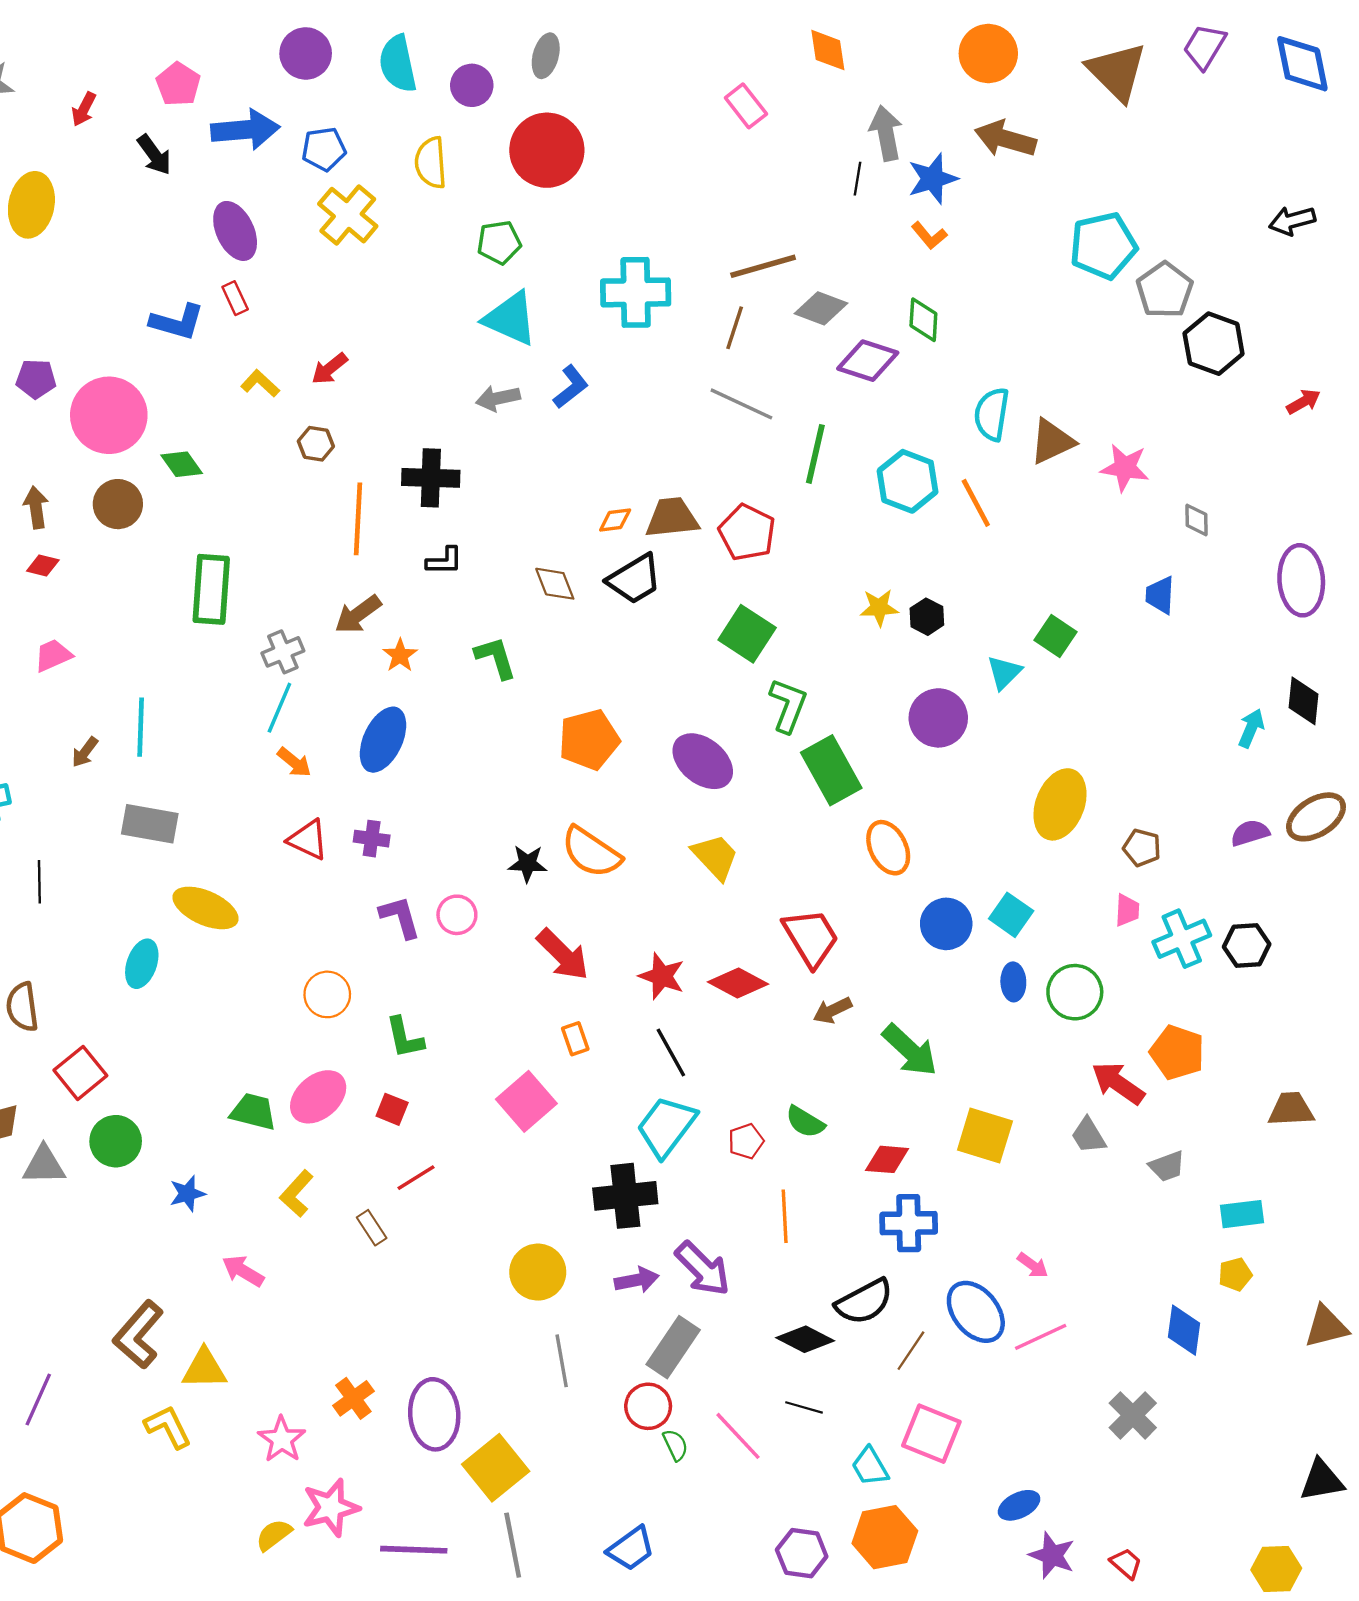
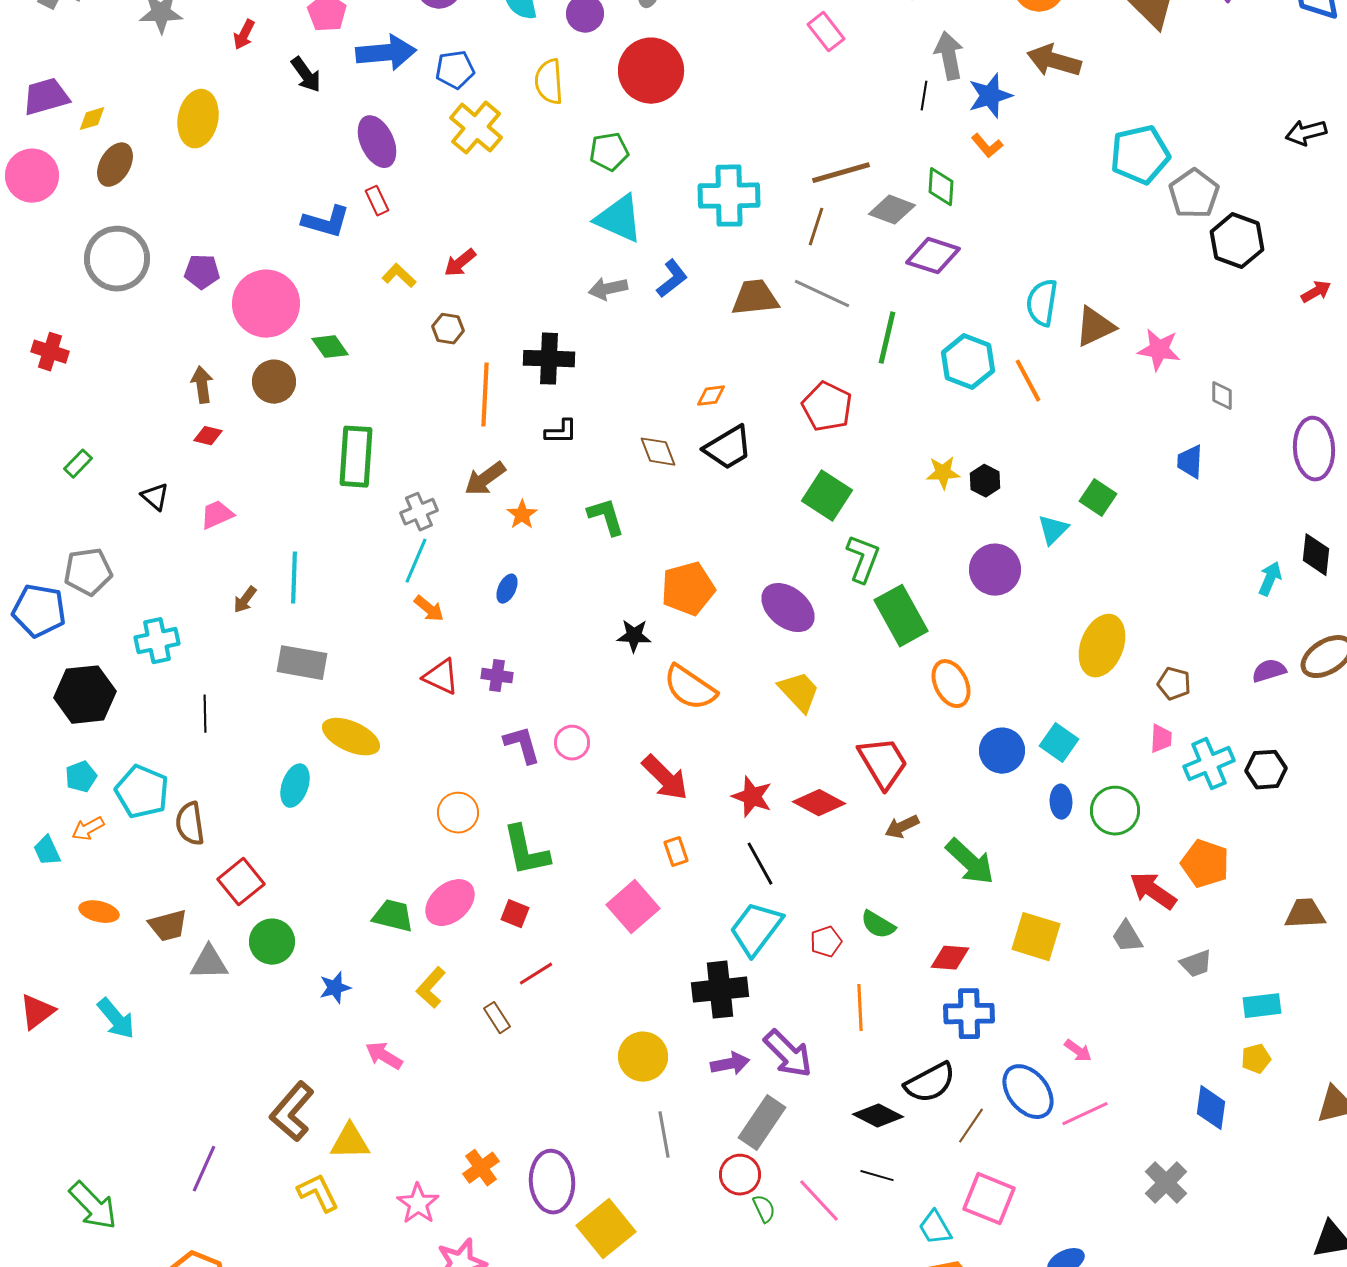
green diamond: (923, 320) -> (941, 187), moved
brown trapezoid: (672, 518) -> (755, 298), moved
blue ellipse: (383, 740) -> (507, 589), size x0.5
black star: (528, 864) -> (634, 636), moved
green L-shape: (405, 1038) -> (526, 851), size x1.4

